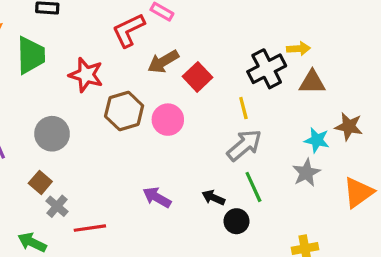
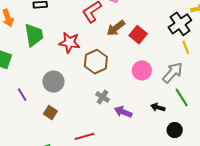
yellow line: (243, 108) -> (186, 47), moved
pink circle: (168, 120) -> (142, 70), moved
gray cross: (57, 206) -> (103, 97), moved
black circle: (236, 221) -> (175, 130), moved

